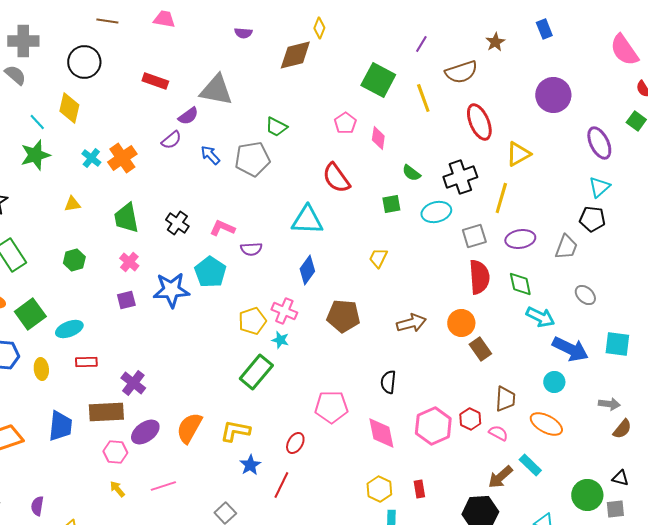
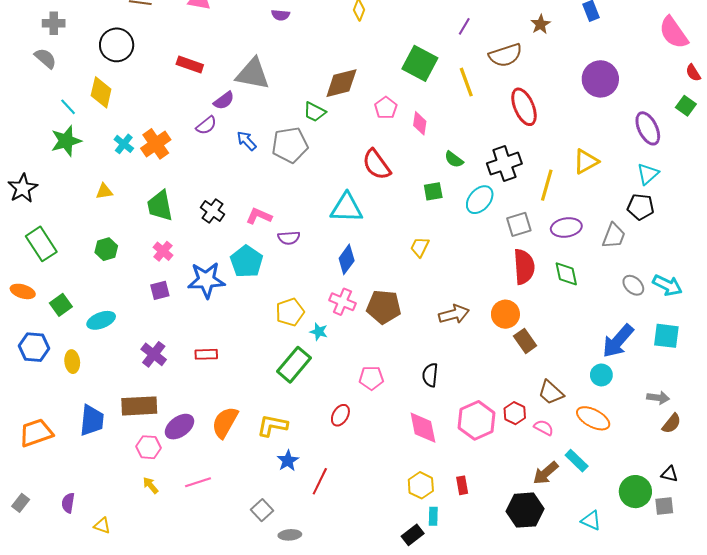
gray cross: (23, 41) -> (54, 23), size x0.7
brown diamond: (295, 55) -> (341, 83), moved
yellow triangle: (518, 154) -> (586, 161), moved
cyan ellipse: (436, 212) -> (480, 200), turned -36
pink cross: (284, 311) -> (342, 302), moved
green square: (30, 314) -> (61, 305), size x0.7
cyan arrow: (540, 317) -> (667, 285), moved
blue arrow: (570, 349) -> (618, 341), turned 105
red rectangle: (86, 362) -> (206, 354), moved
purple cross: (133, 383) -> (154, 354), moved
brown trapezoid: (505, 399) -> (551, 393), turned 128
pink pentagon: (331, 407) -> (371, 378), moved, size x0.7
red ellipse: (295, 443) -> (340, 415), moved

